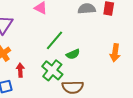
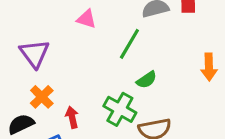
green line: (54, 40) -> (129, 44), moved

